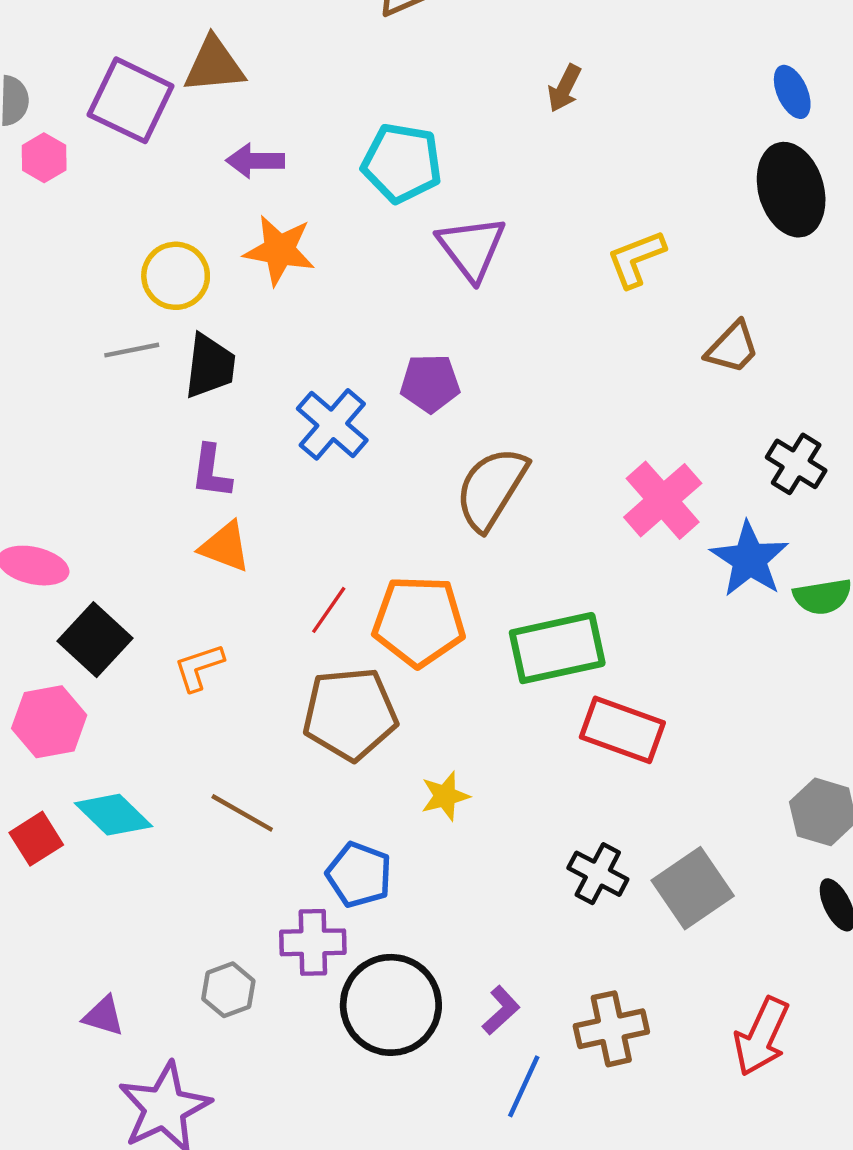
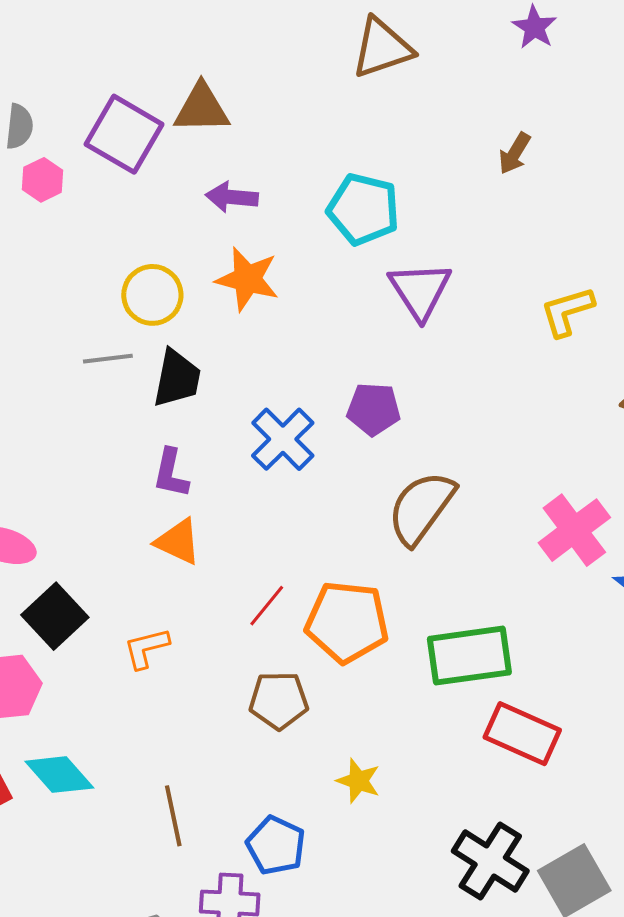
brown pentagon: (350, 714) -> (279, 700), size x0.7
yellow star: (445, 796) -> (358, 781), turned 30
brown line: (242, 813) -> (173, 816), moved, turned 44
black cross: (598, 874) -> (490, 861), size x1.4

